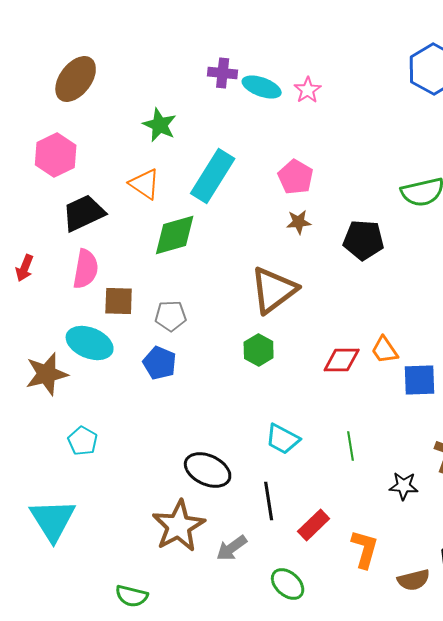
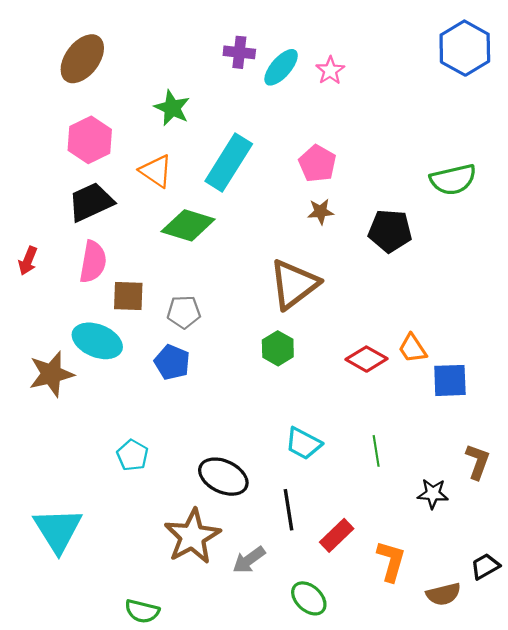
cyan ellipse: (262, 87) -> (281, 67), turned -69
pink hexagon: (56, 155) -> (90, 140), moved
green diamond: (175, 235) -> (188, 225), turned 33
red diamond: (342, 360) -> (367, 359), turned 30
cyan pentagon: (83, 441) -> (133, 455), moved

